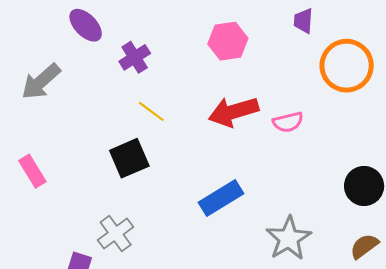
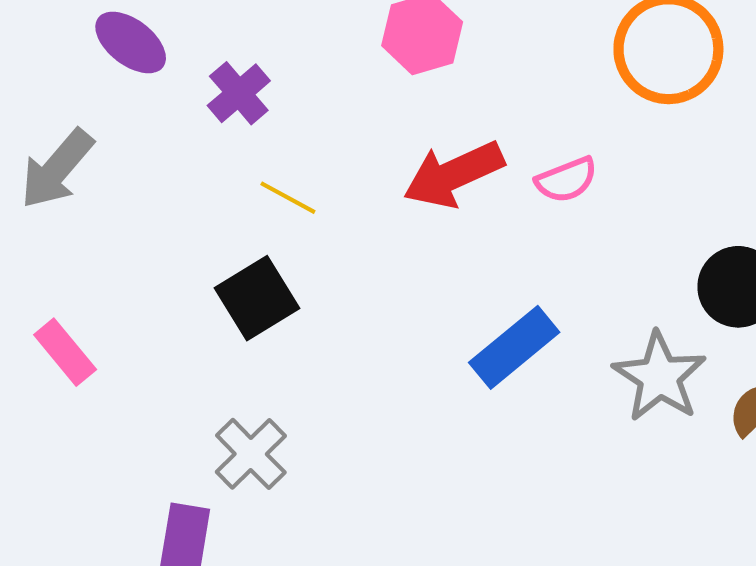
blue rectangle: (221, 198) -> (514, 347), moved
gray star: (289, 238) -> (660, 377), moved

